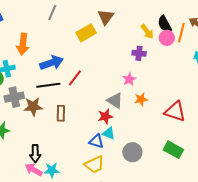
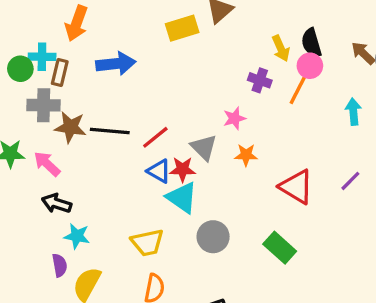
orange line: (181, 33) -> (298, 89), moved
red line: (75, 78) -> (155, 137), moved
black line: (48, 85) -> (110, 131), moved
brown rectangle: (61, 113) -> (60, 73), moved
cyan triangle: (109, 133) -> (182, 198), size x1.5
blue triangle: (96, 141) -> (159, 171), moved
black arrow: (35, 154) -> (57, 203), turned 96
pink arrow: (34, 170) -> (47, 164), moved

